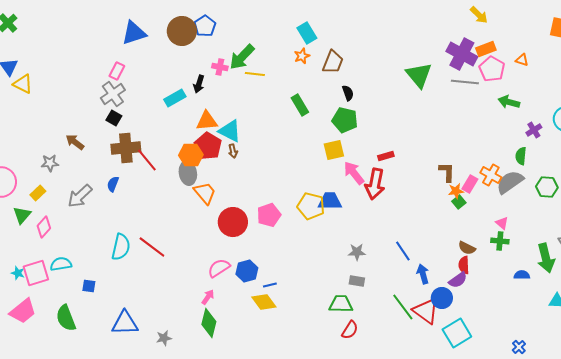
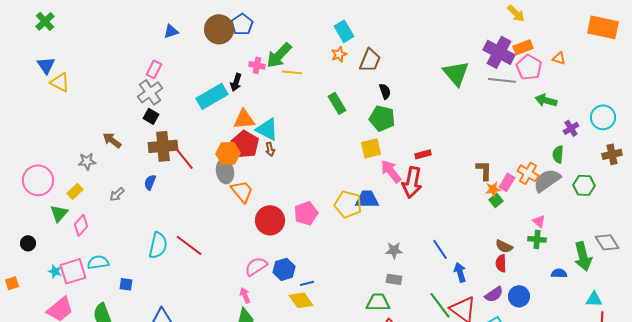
blue triangle: (134, 33) -> (171, 31), size x0.6
cyan rectangle: (175, 98) -> (212, 96), size x1.4
gray arrow: (80, 196) -> (117, 194), size x0.6
purple semicircle: (458, 280) -> (494, 294), moved
pink arrow: (208, 297) -> (245, 295), turned -56
blue circle: (442, 298) -> (519, 296), moved

